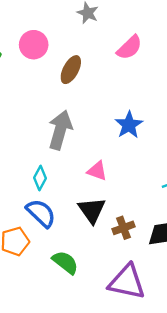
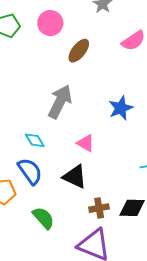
cyan diamond: (40, 178) -> (35, 140), turned -70
black triangle: (92, 210) -> (75, 177), turned -40
brown cross: (124, 228) -> (99, 208), moved

